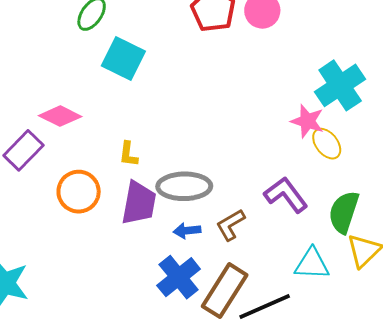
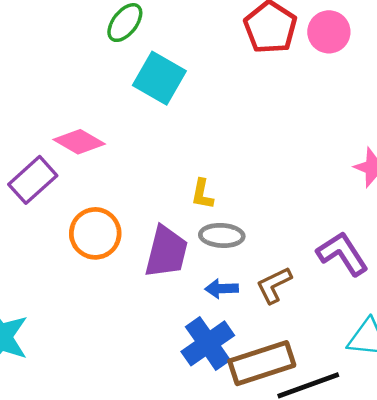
yellow L-shape: (128, 154) -> (202, 194), moved
gray ellipse: (184, 186) -> (222, 235), size x0.7
brown rectangle: (225, 291) -> (262, 363), turned 36

